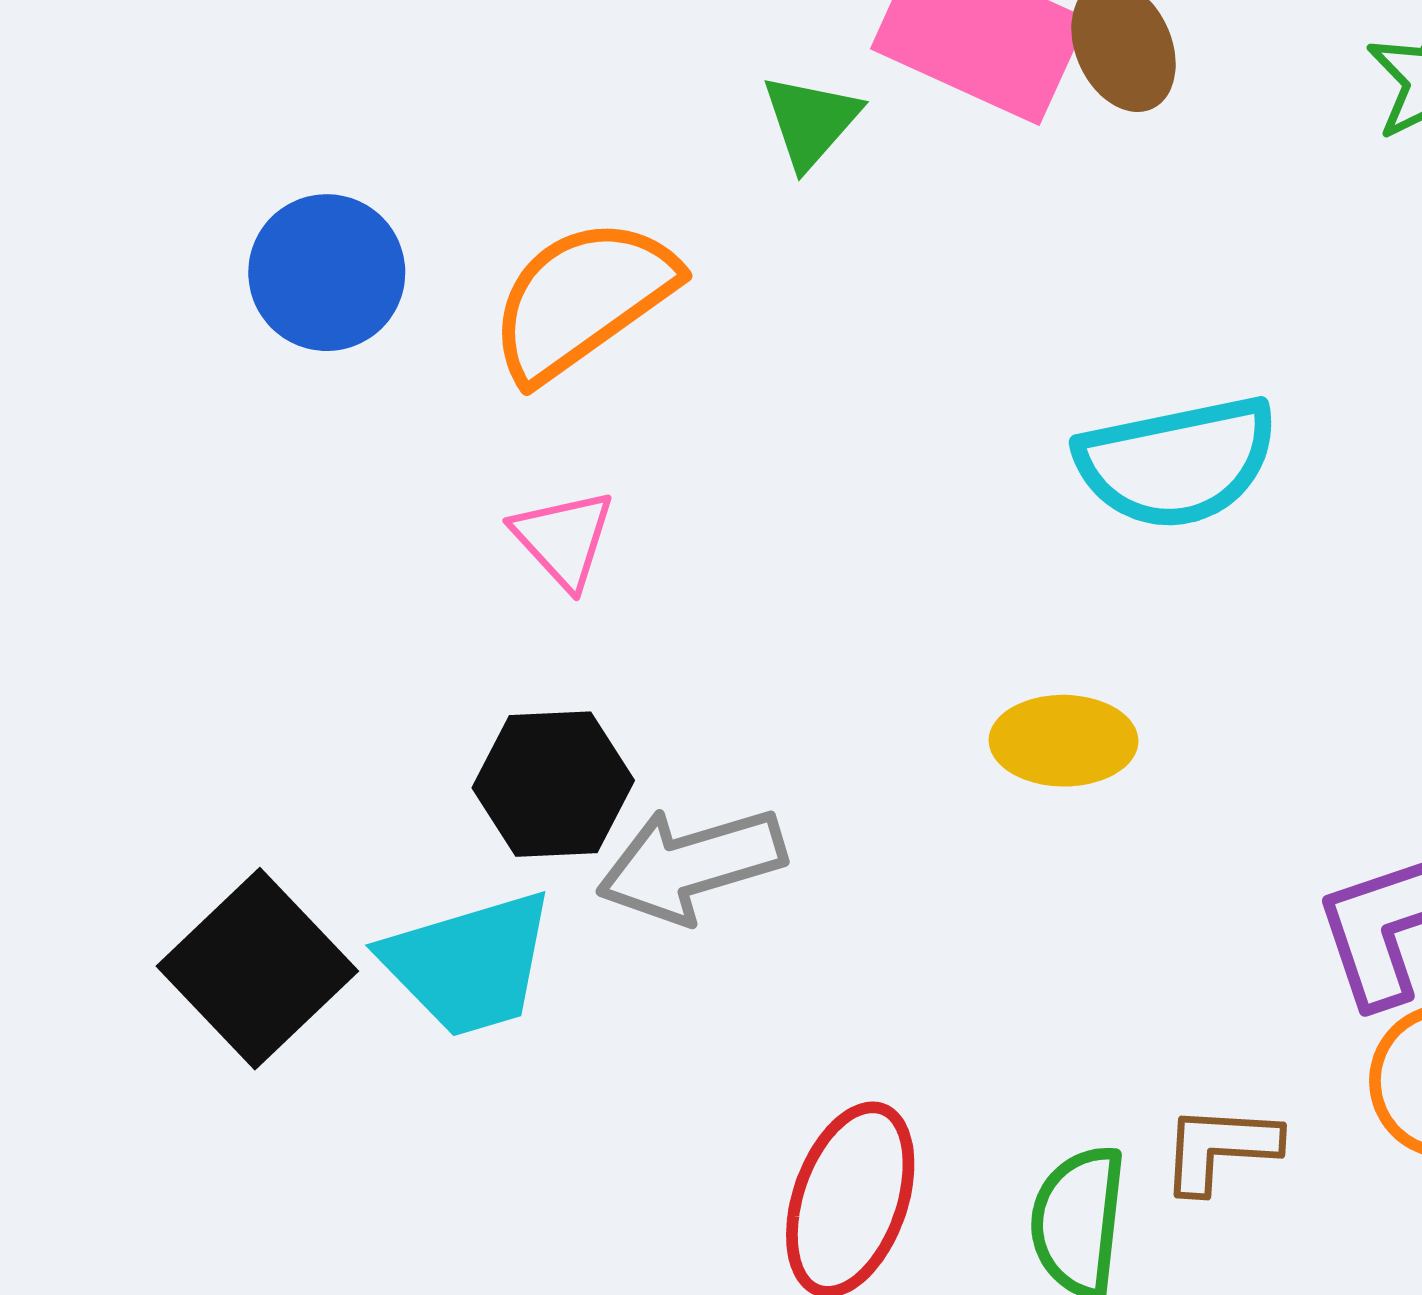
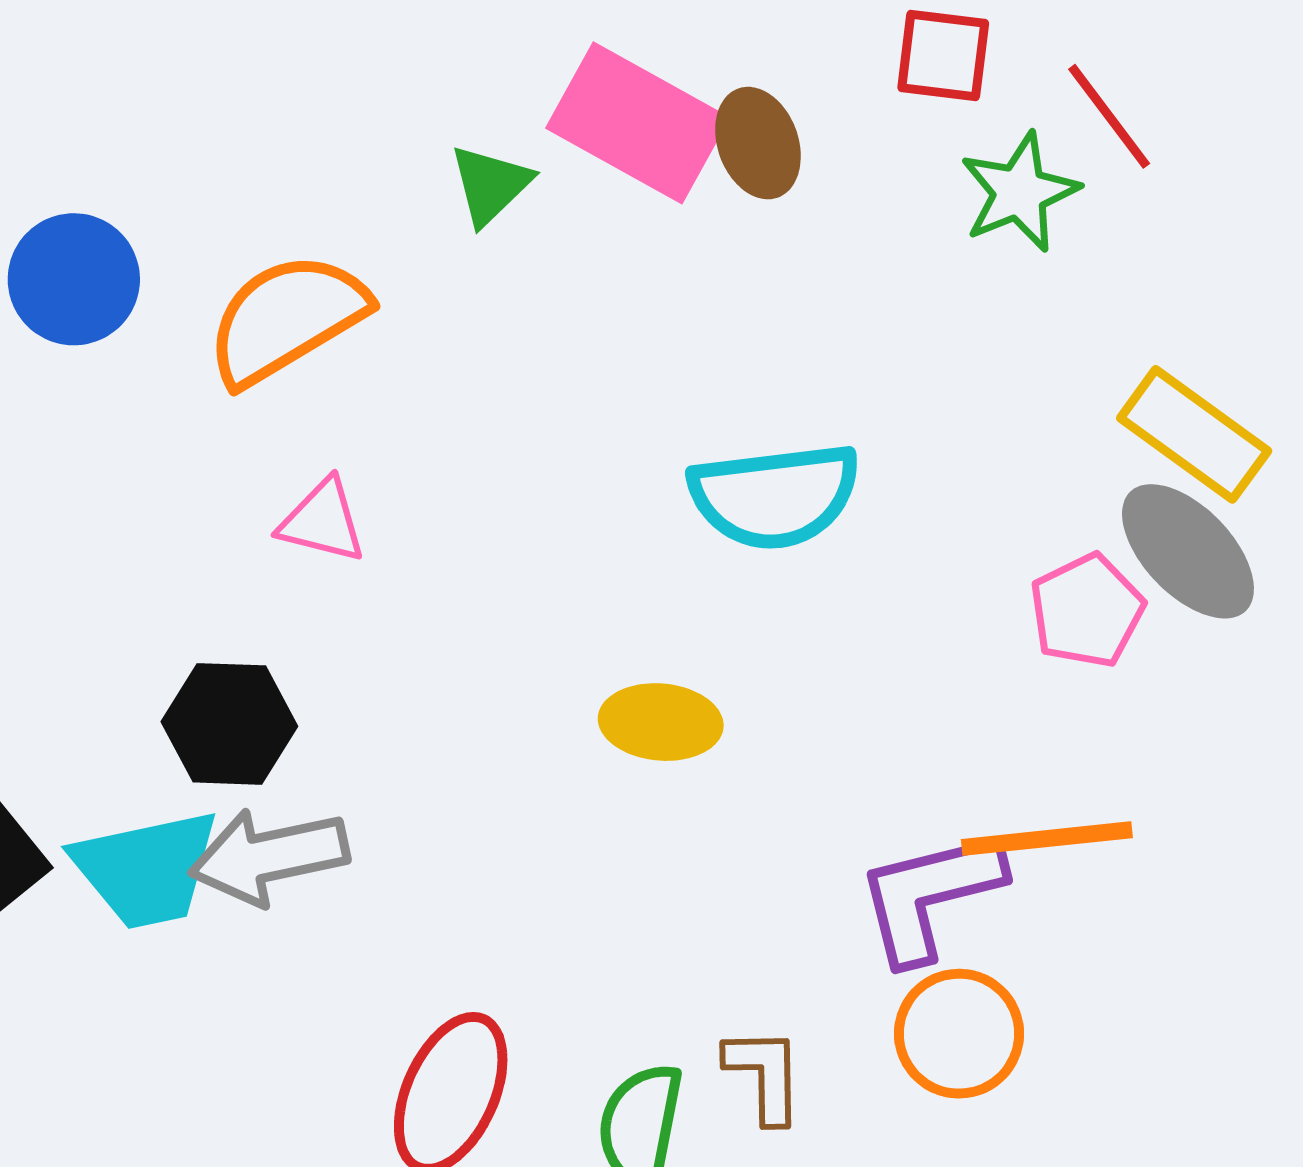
pink triangle: (563, 539) -> (323, 521), moved, turned -38
gray arrow: (691, 865) -> (269, 856), moved
brown L-shape: (1220, 1148) -> (764, 1075), turned 81

